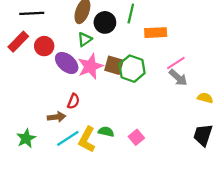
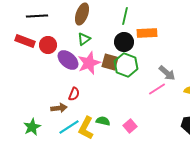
black circle: (105, 22) -> (124, 42), moved
red rectangle: (18, 42) -> (25, 41), turned 66
pink line: (176, 63) -> (157, 89), moved

